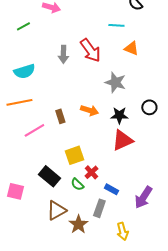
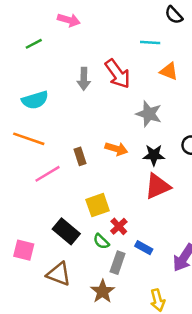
orange line: (19, 102) -> (29, 139), turned 30
gray rectangle: (99, 208) -> (118, 263), moved
brown triangle: (56, 210) -> (59, 274), moved, turned 50

